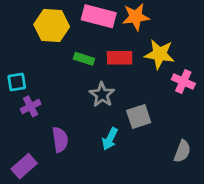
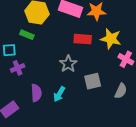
green rectangle: (84, 59) -> (27, 35), moved
cyan arrow: (110, 139) -> (59, 94), moved
gray semicircle: (182, 151) -> (121, 91), moved

